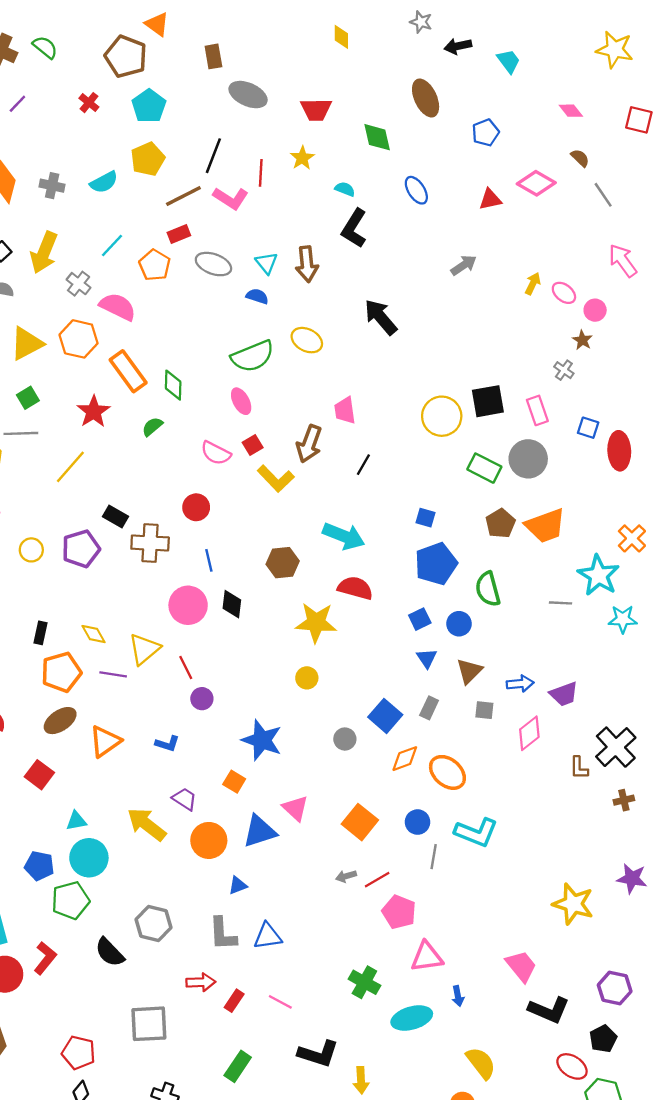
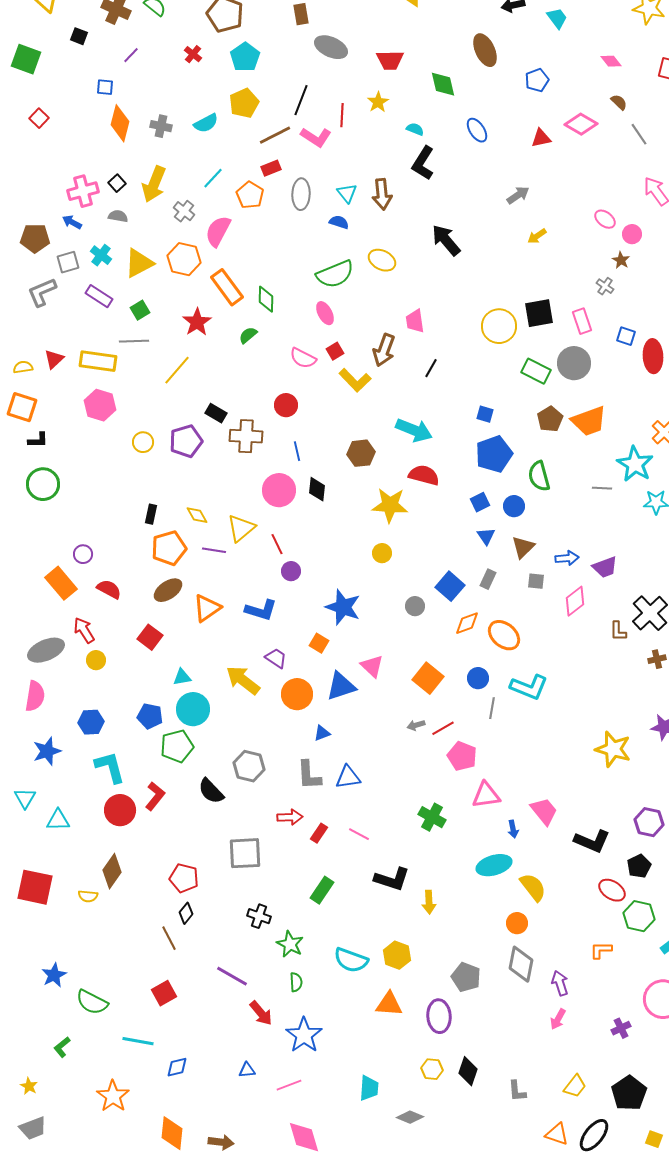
gray ellipse: (213, 264) -> (301, 194), turned 72
yellow arrow: (533, 284) -> (537, 236), moved, turned -150
pink semicircle: (118, 307) -> (218, 231), turned -88
blue L-shape: (167, 744) -> (261, 610), size x1.5
pink trapezoid: (521, 966) -> (544, 811), moved
cyan ellipse: (412, 1018) -> (494, 865), moved

